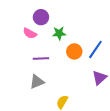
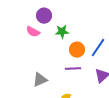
purple line: (41, 59) -> (73, 69), moved

